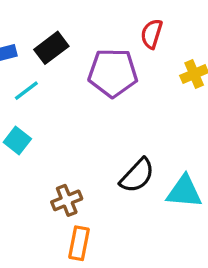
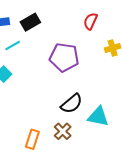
purple pentagon: (113, 73) -> (64, 57), moved
brown cross: (67, 200) -> (63, 131), moved, turned -30

